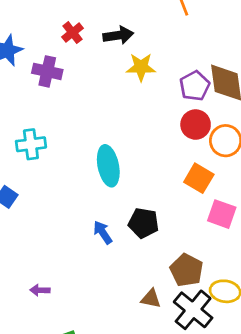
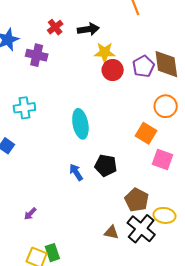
red circle: (196, 125) -> (113, 70), moved
purple arrow: (40, 290) -> (30, 214), turned -48
brown triangle: (151, 299) -> (111, 232), moved

